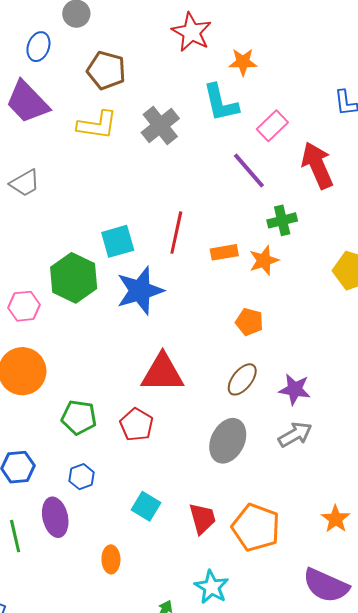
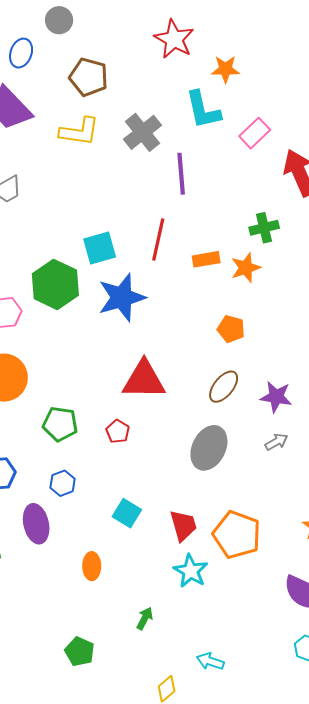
purple line: (249, 171) -> (181, 174), moved, turned 36
red pentagon: (137, 425) -> (118, 431), size x0.7
gray arrow: (295, 435) -> (276, 442), size x0.7
cyan star: (212, 587) -> (191, 571), moved

